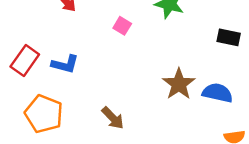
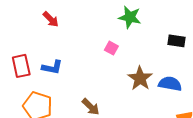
pink square: (122, 26) -> (111, 48), moved
red rectangle: (25, 60) -> (21, 66), turned -45

